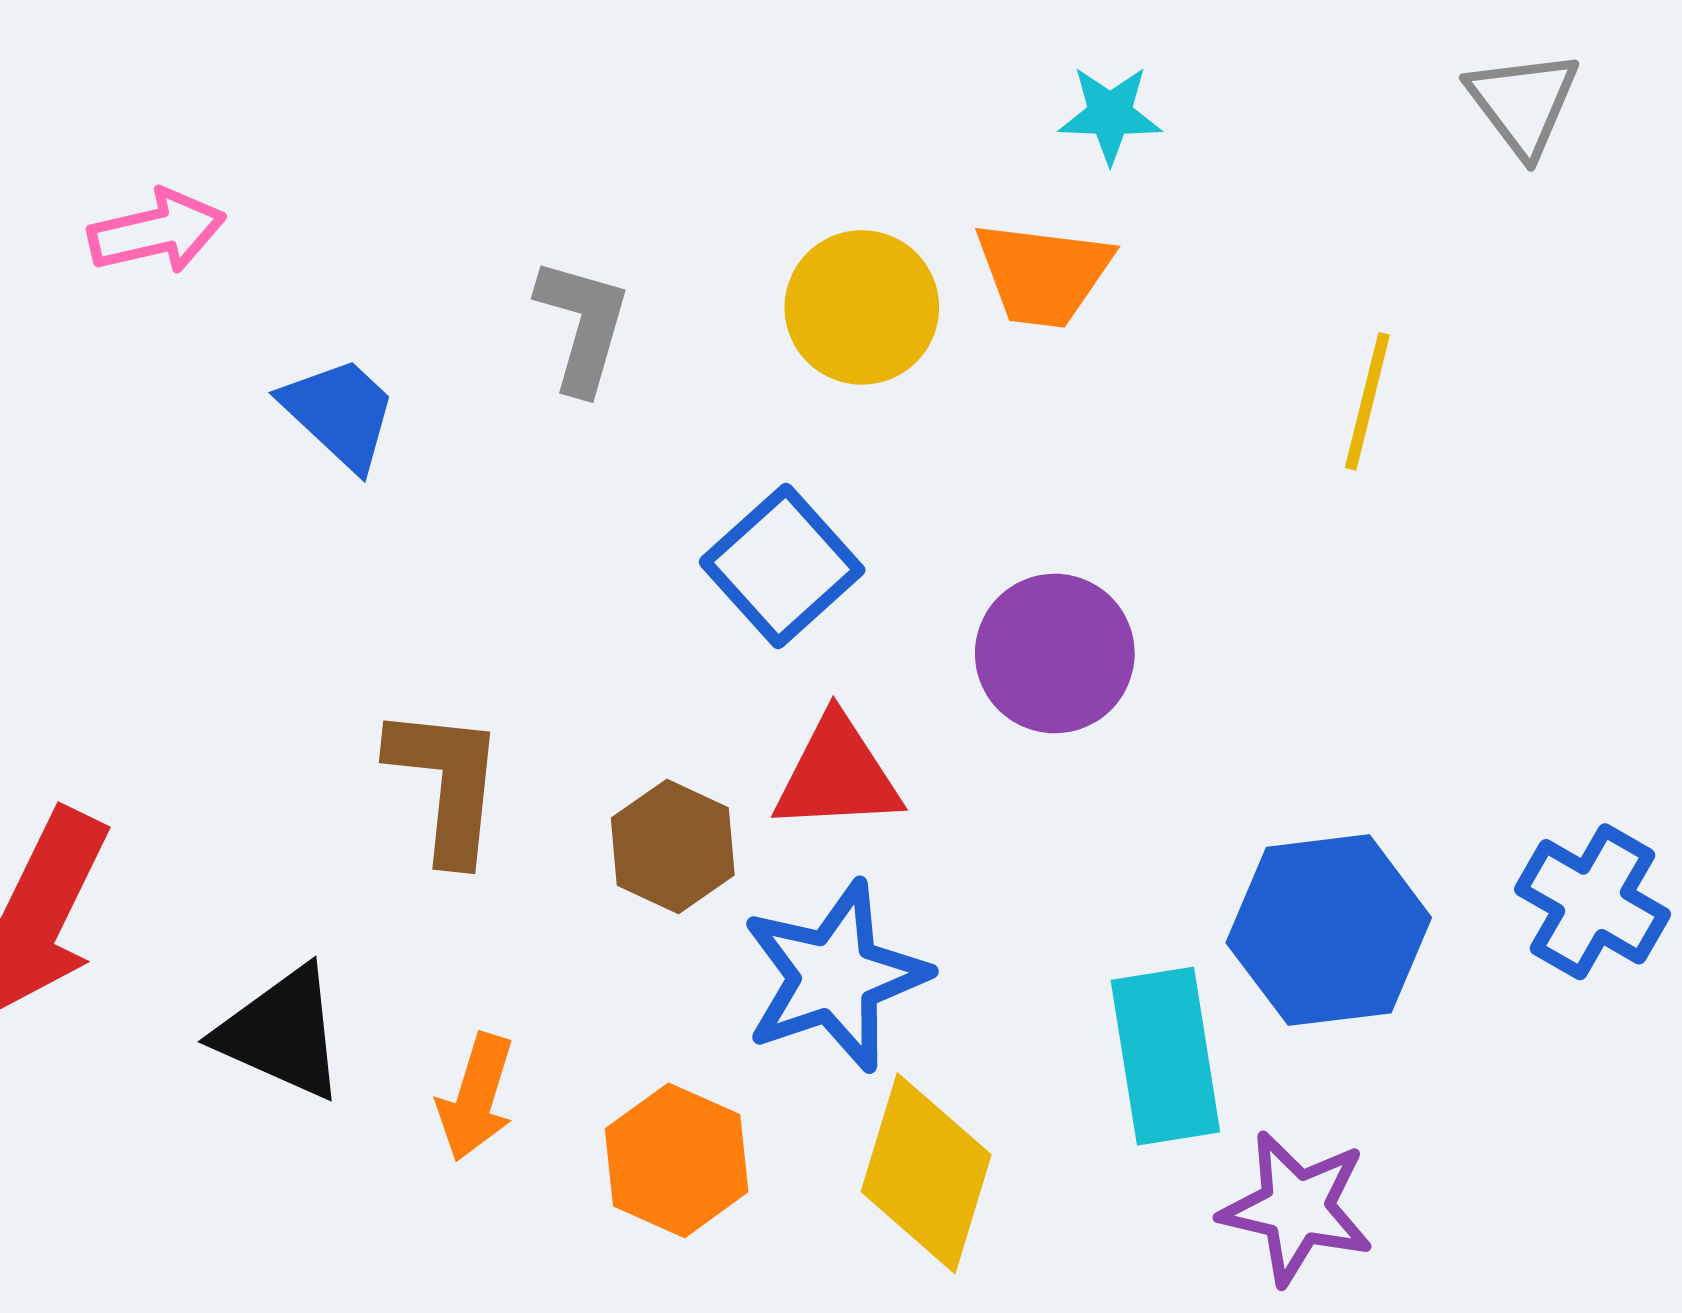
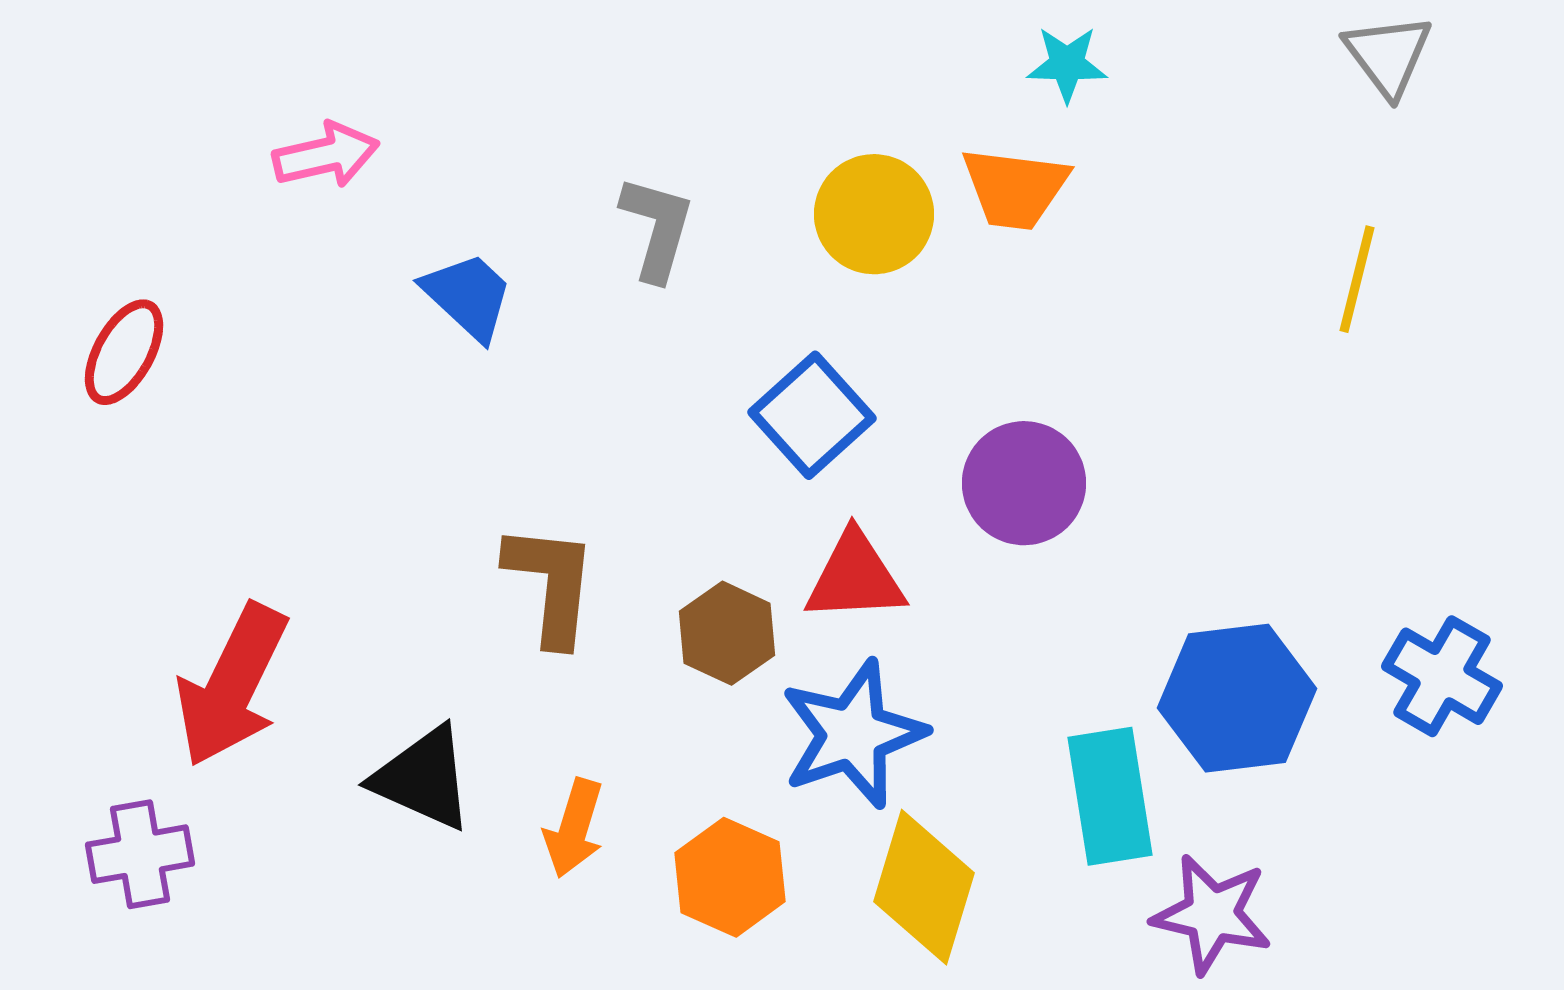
yellow line: (1367, 401) -> (1357, 279), moved

